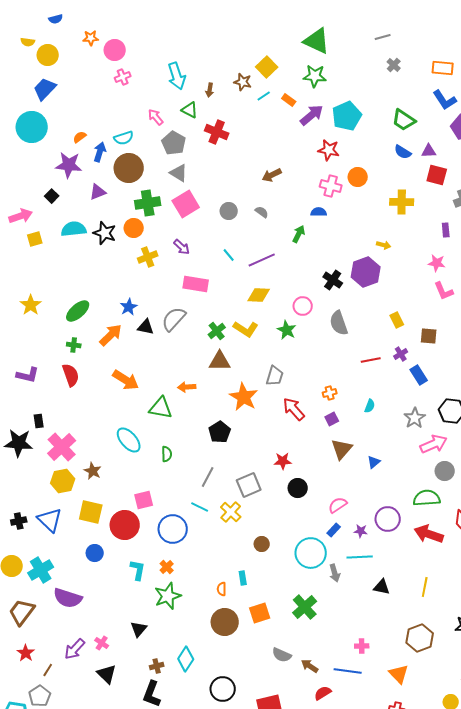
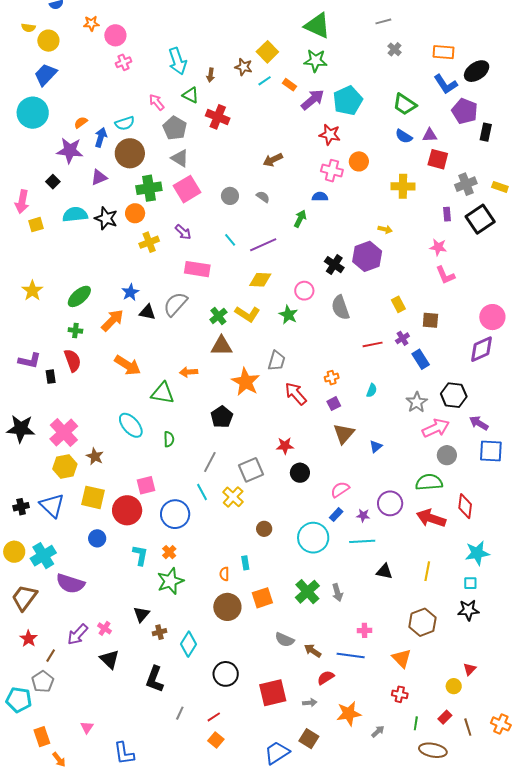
pink arrow: (21, 216) -> (22, 202), turned 120
black rectangle: (39, 421) -> (51, 377), moved
cyan line: (200, 507) -> (202, 492), turned 36
gray arrow: (335, 573) -> (337, 593), moved
brown cross: (157, 666) -> (160, 632), moved

